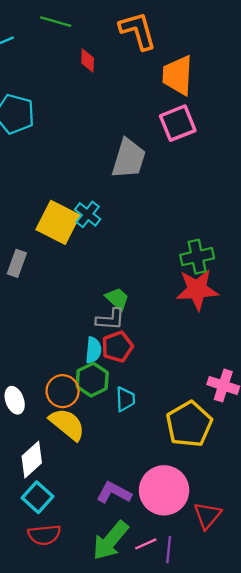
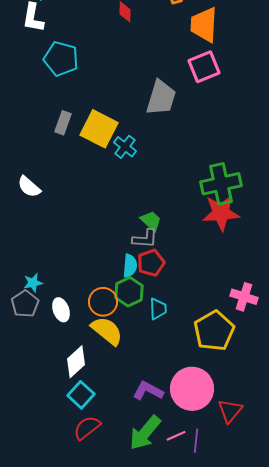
yellow square: (58, 222) -> (99, 129), moved
green cross: (197, 257) -> (221, 184), size x1.4
gray rectangle: (17, 263) -> (63, 123), moved
red semicircle: (44, 535) -> (87, 428), turned 148

